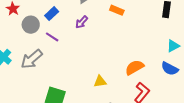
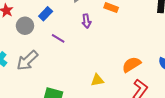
purple arrow: (82, 22) -> (86, 21), moved, turned -48
purple line: (52, 37) -> (58, 38), moved

